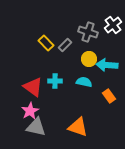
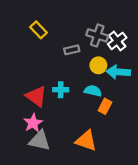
white cross: (113, 25) -> (117, 41), moved
yellow rectangle: (46, 43) -> (39, 30), moved
gray rectangle: (65, 45) -> (72, 50), turned 32
orange rectangle: (109, 96) -> (105, 106), moved, turned 64

